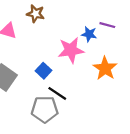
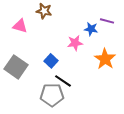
pink star: (71, 50) -> (75, 43), size x0.7

